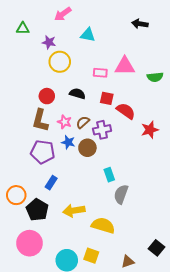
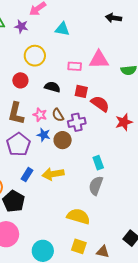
purple star: (49, 42) -> (21, 26), moved
red circle: (47, 96) -> (20, 80), moved
brown semicircle: (83, 122) -> (58, 115), turned -80
purple pentagon: (43, 152) -> (18, 144), turned 30
cyan rectangle: (109, 175) -> (98, 163), moved
yellow arrow: (74, 211) -> (53, 174), moved
yellow square: (91, 256) -> (79, 246), moved
brown triangle: (128, 262) -> (103, 252), turned 32

